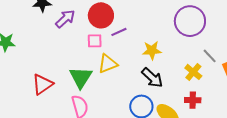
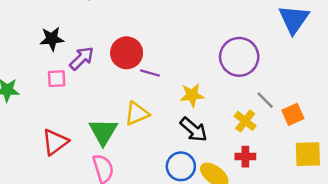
purple line: (119, 32) -> (150, 73), turned 42
pink square: (95, 41) -> (57, 79), moved

